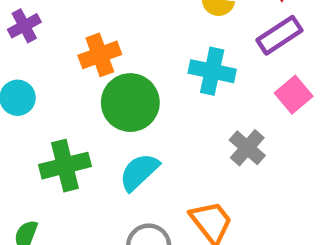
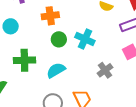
cyan cross: (212, 71) -> (85, 39), moved
green circle: (130, 103) -> (59, 39), size x0.6

